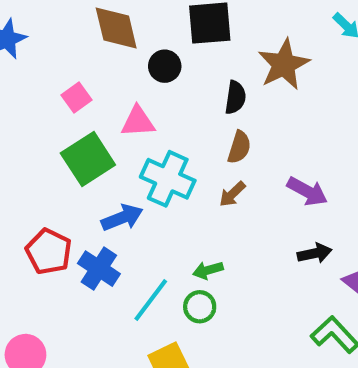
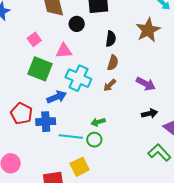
brown star: (284, 64) -> (148, 30), moved
green square: (88, 159) -> (40, 69), turned -35
blue cross: (99, 269) -> (46, 122), turned -36
cyan line: (151, 300) -> (71, 137), turned 60

